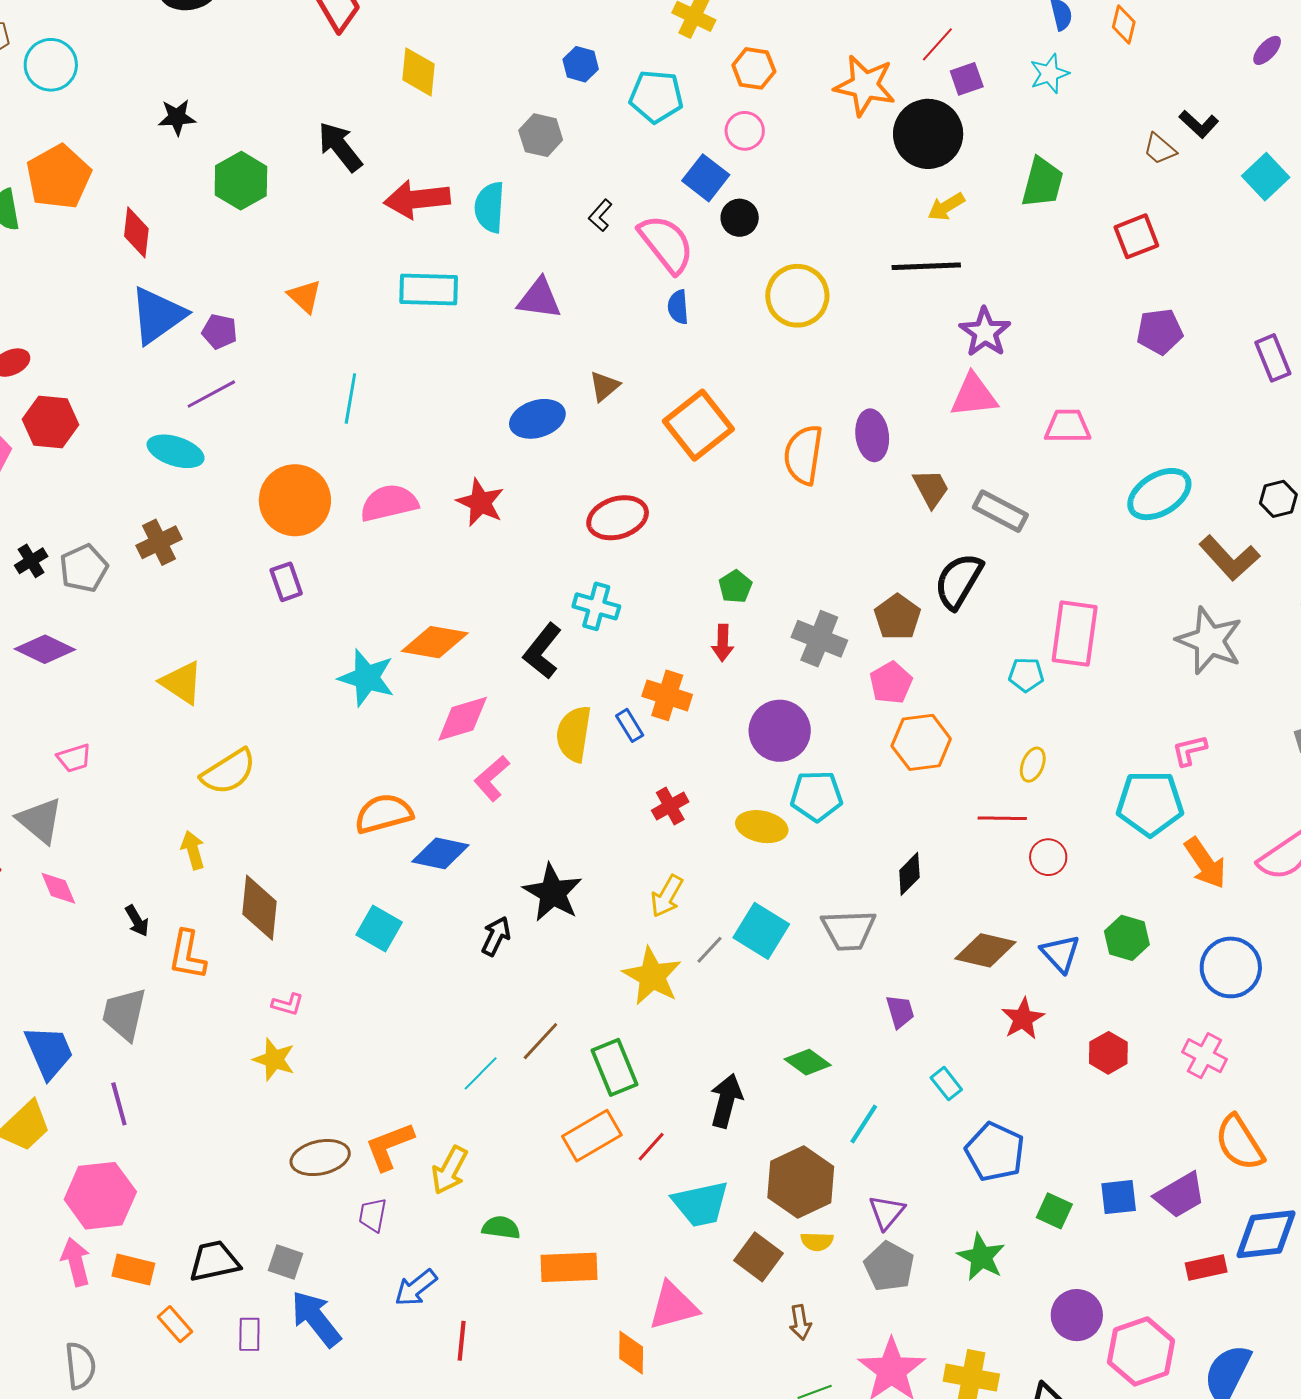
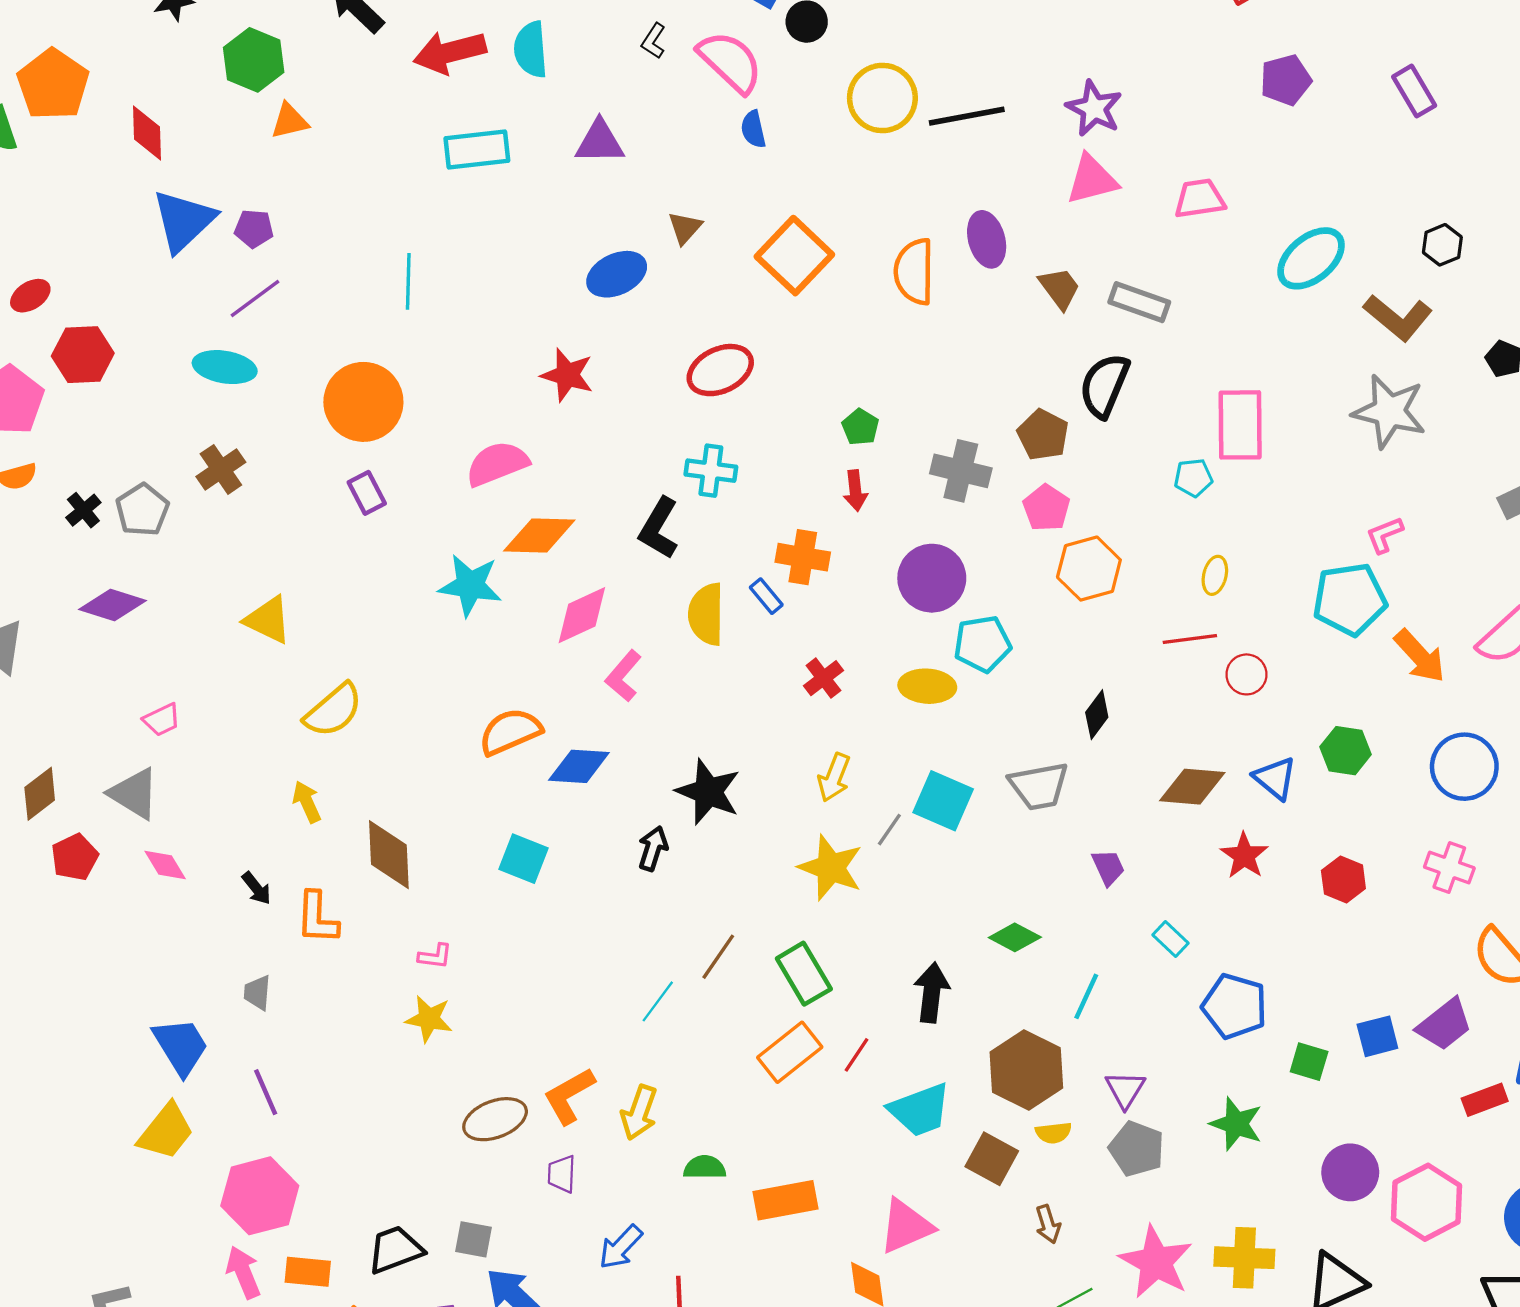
black line: (926, 266) -> (967, 116), moved
orange triangle: (305, 296) -> (290, 121), moved, turned -48
pink semicircle: (389, 503) -> (497, 464), moved
gray trapezoid: (124, 1014) -> (257, 993), size x0.6

